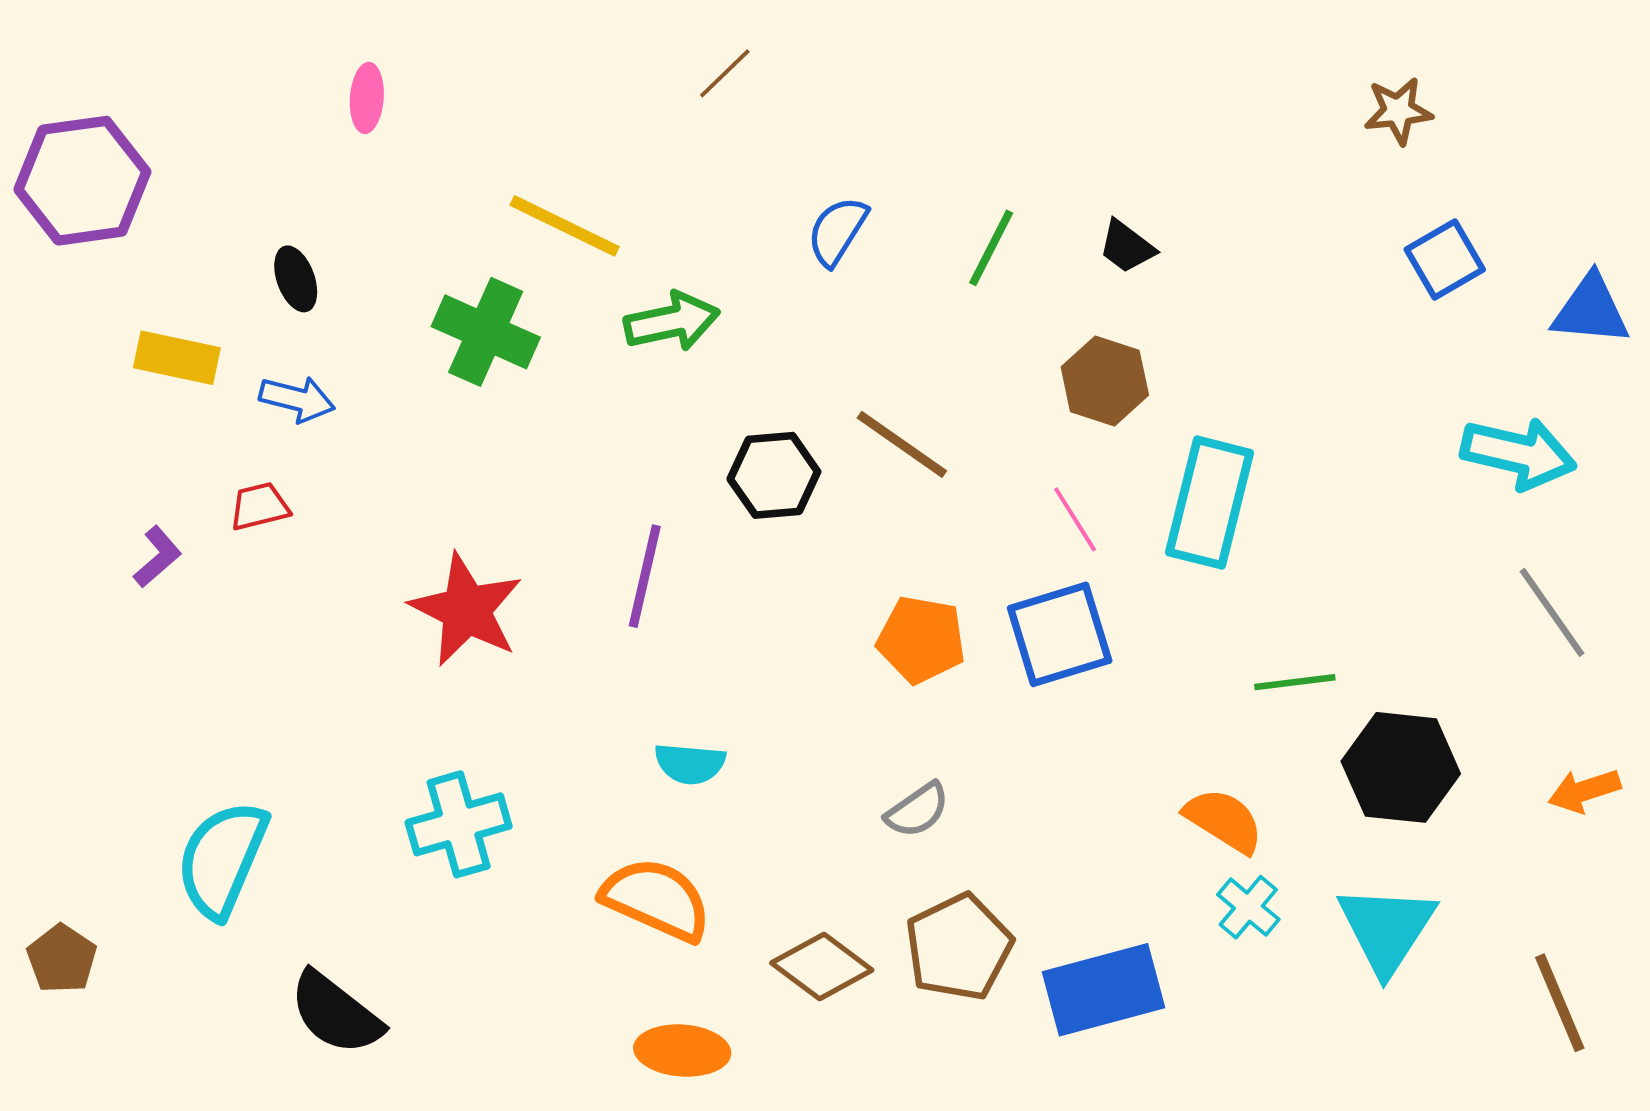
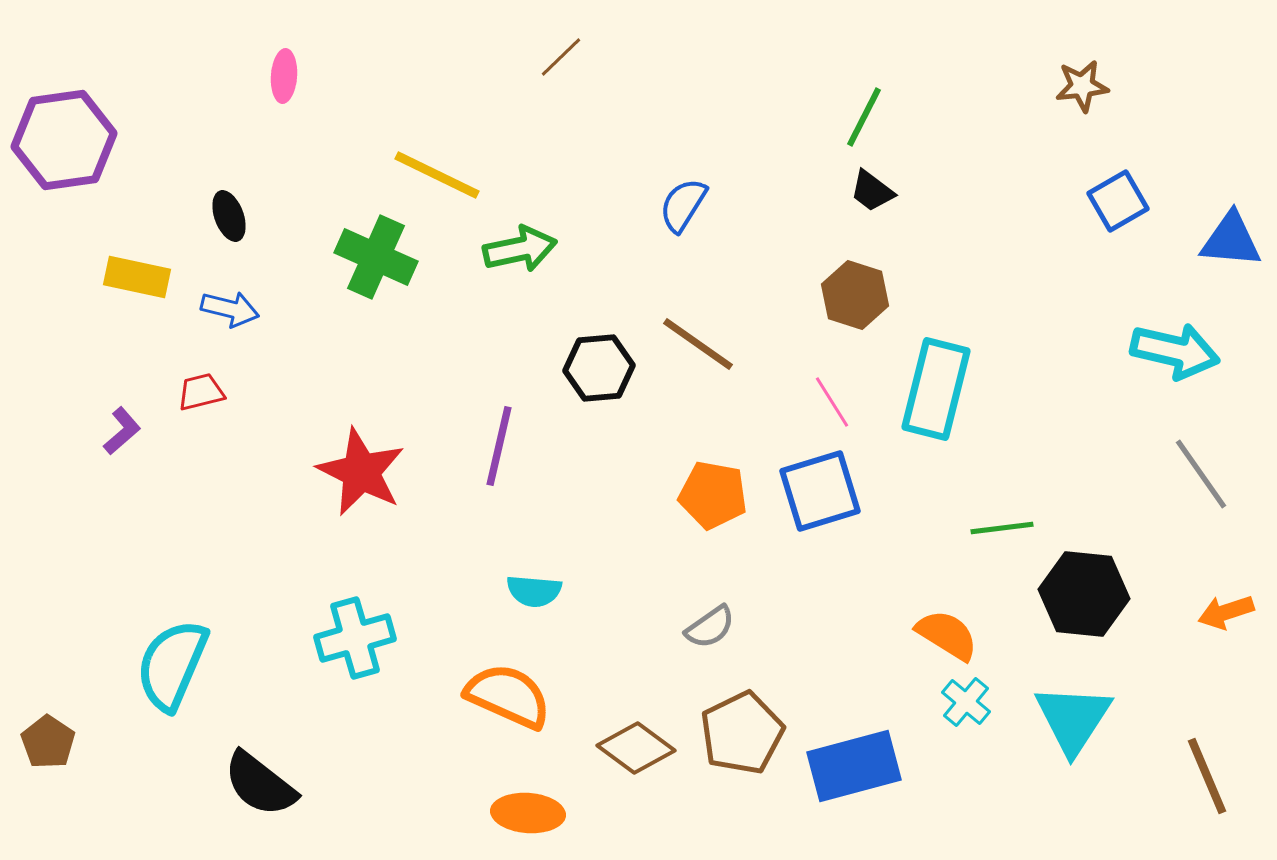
blue semicircle: (837, 231) -> (683, 205), moved
green line: (991, 248) -> (864, 117), moved

